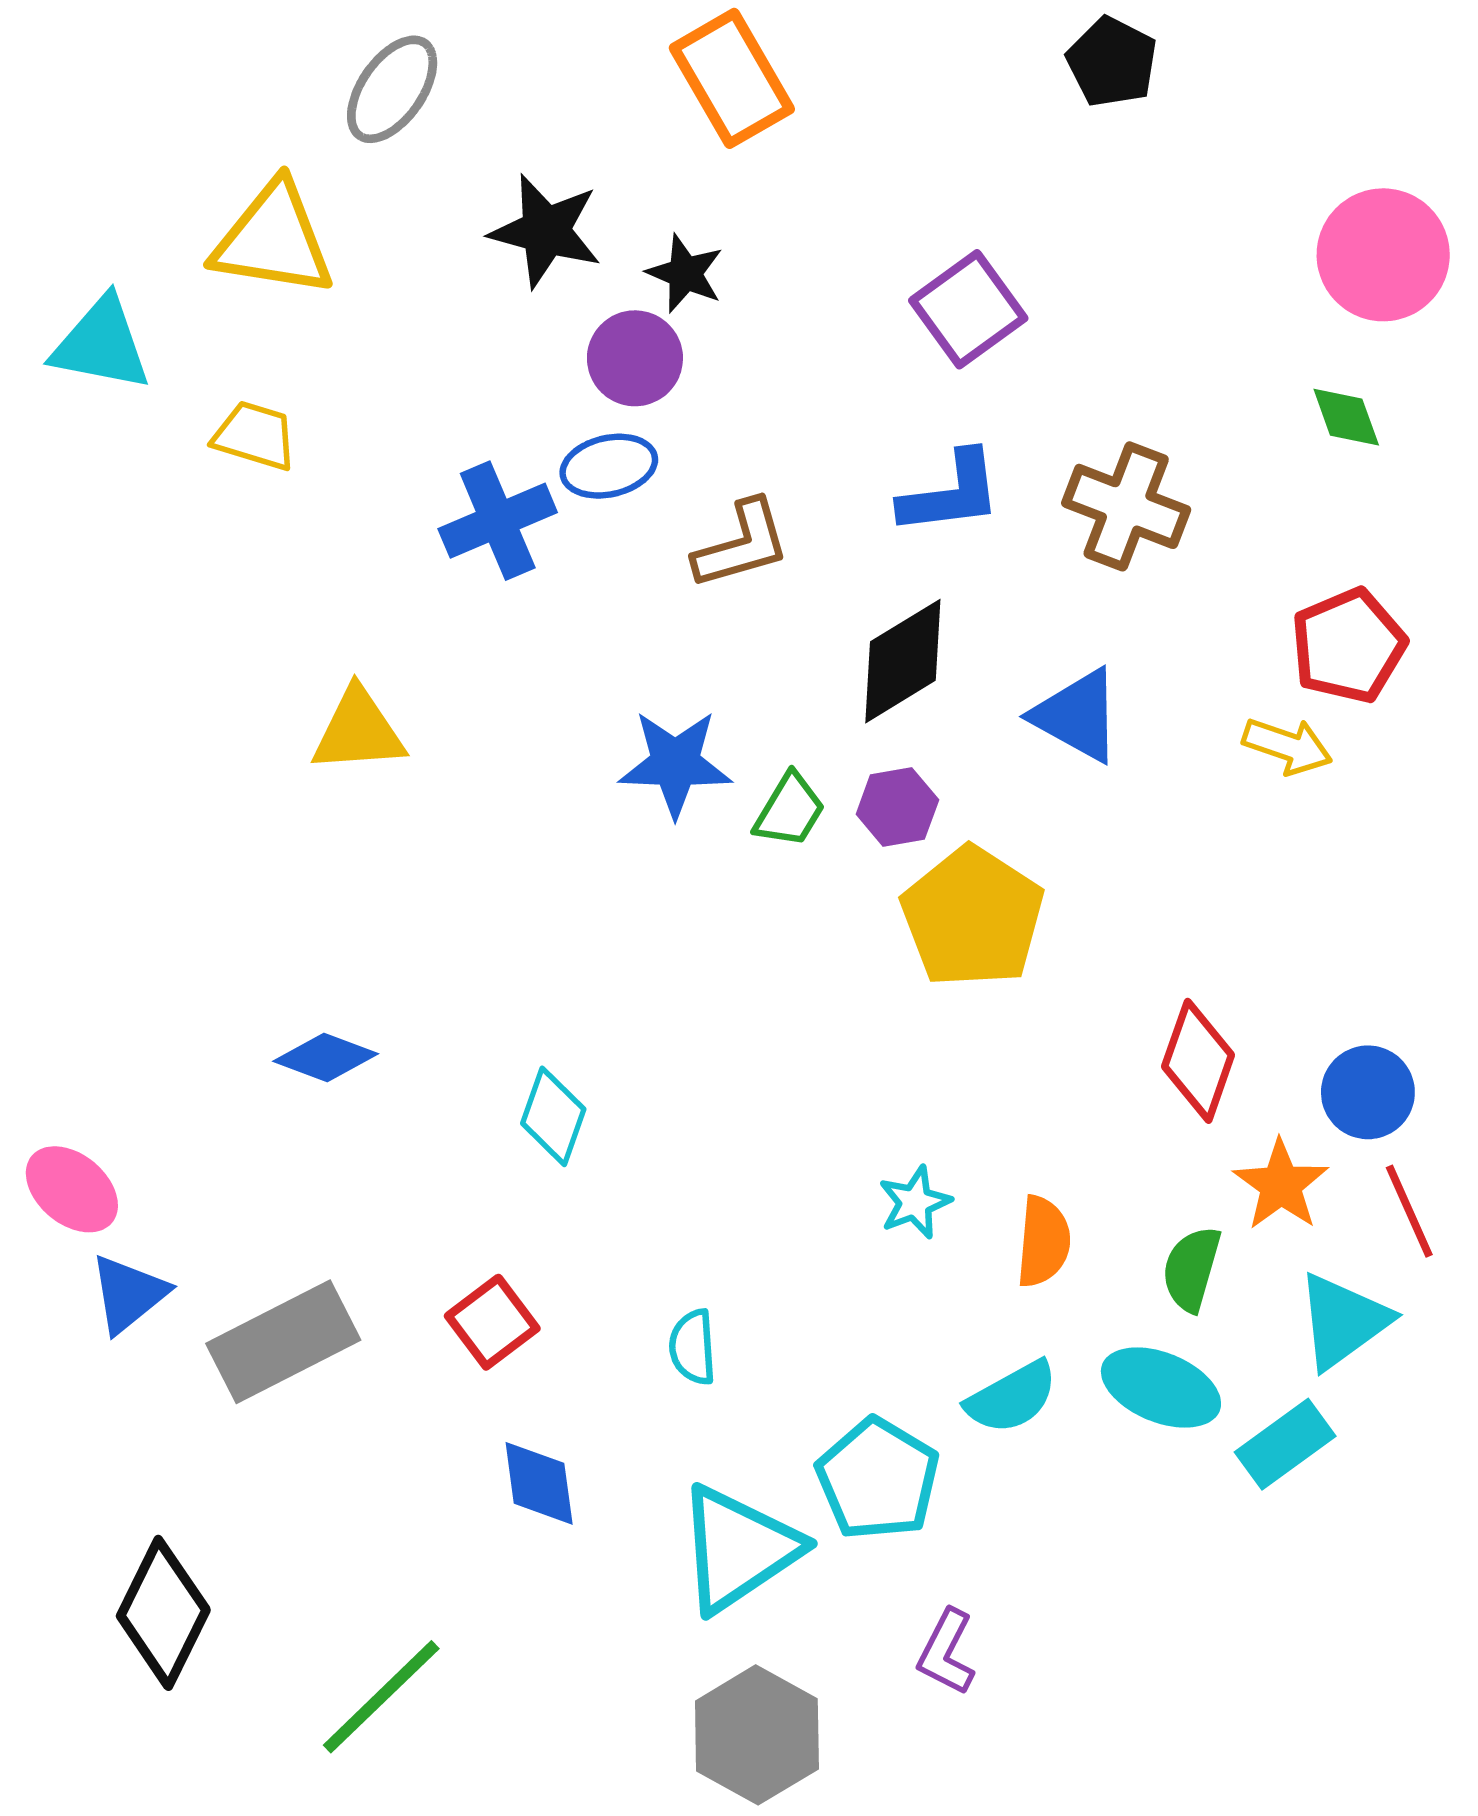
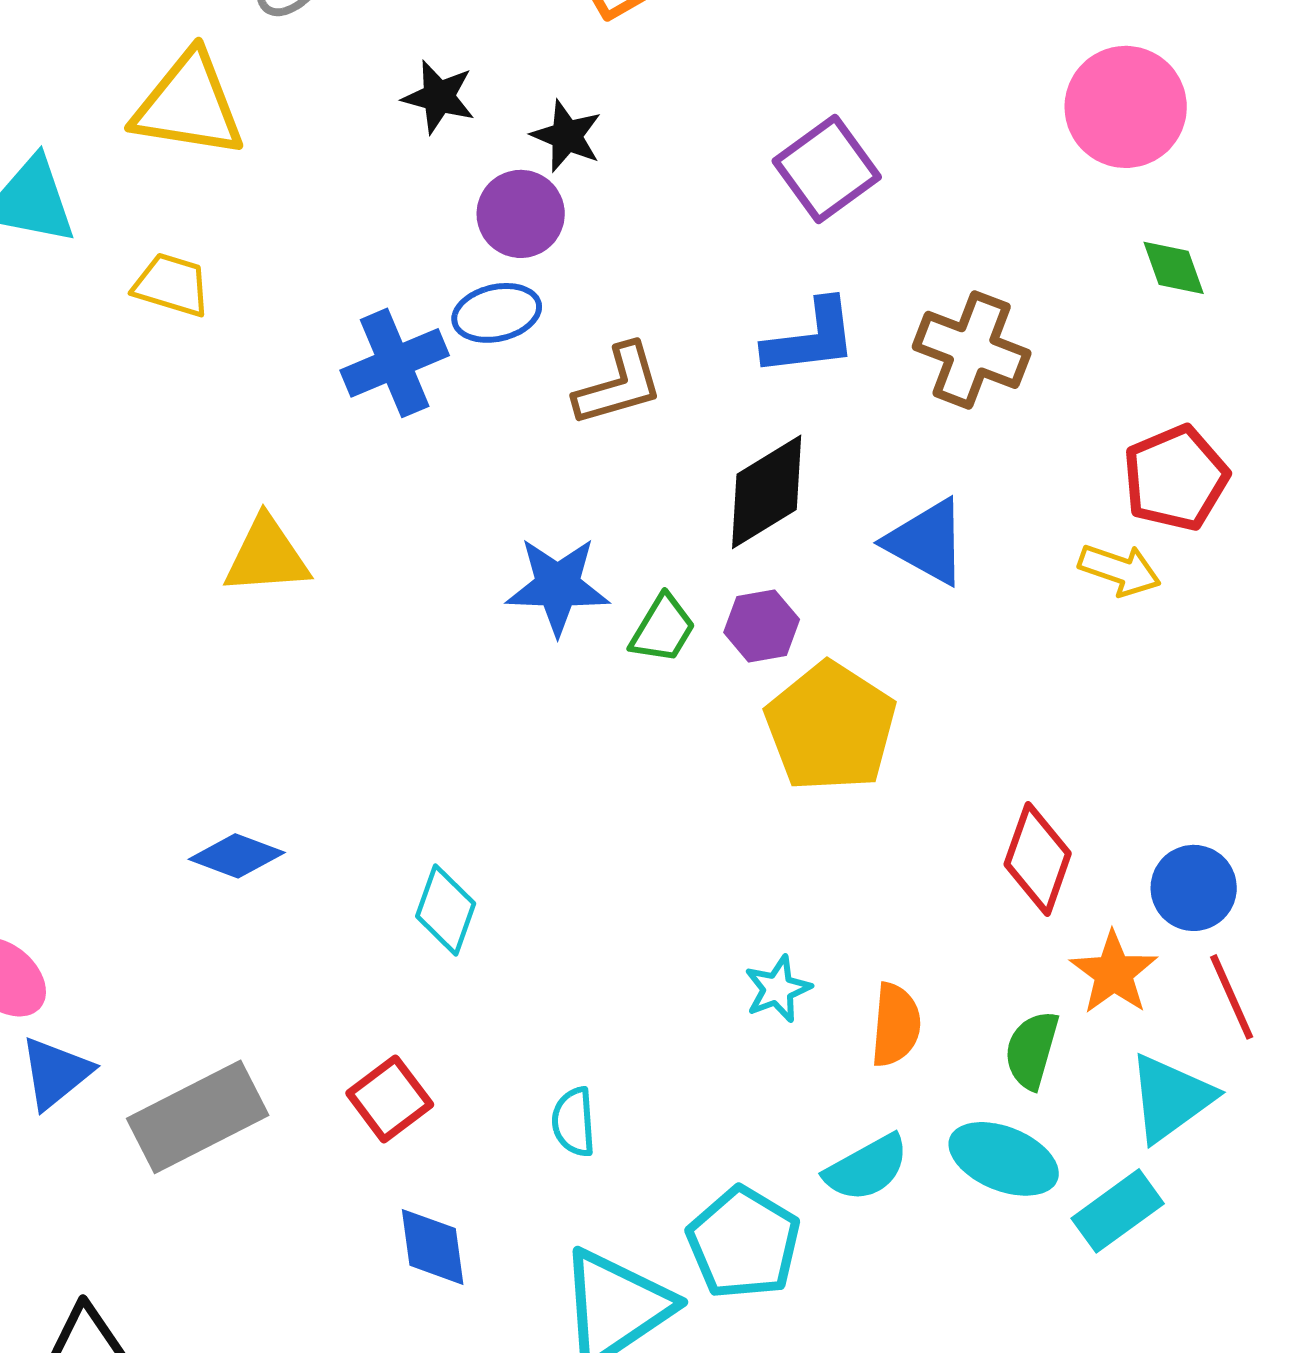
black star: (546, 231) -> (439, 97), size x0.7
pink circle: (1383, 255) -> (1126, 107), moved

